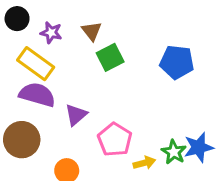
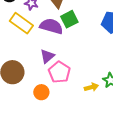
purple semicircle: (37, 95) -> (51, 26), moved
pink pentagon: (115, 140) -> (59, 72), moved

